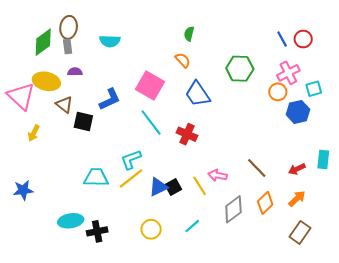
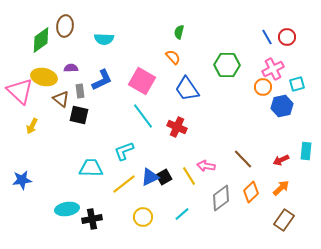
gray rectangle: (68, 46) -> (80, 91), moved
blue L-shape: (110, 99) -> (102, 80), moved
yellow line: (131, 179) -> (124, 184), moved

